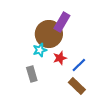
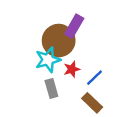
cyan star: (40, 50) -> (48, 60), size x1.5
gray rectangle: (32, 74) -> (51, 88), moved

